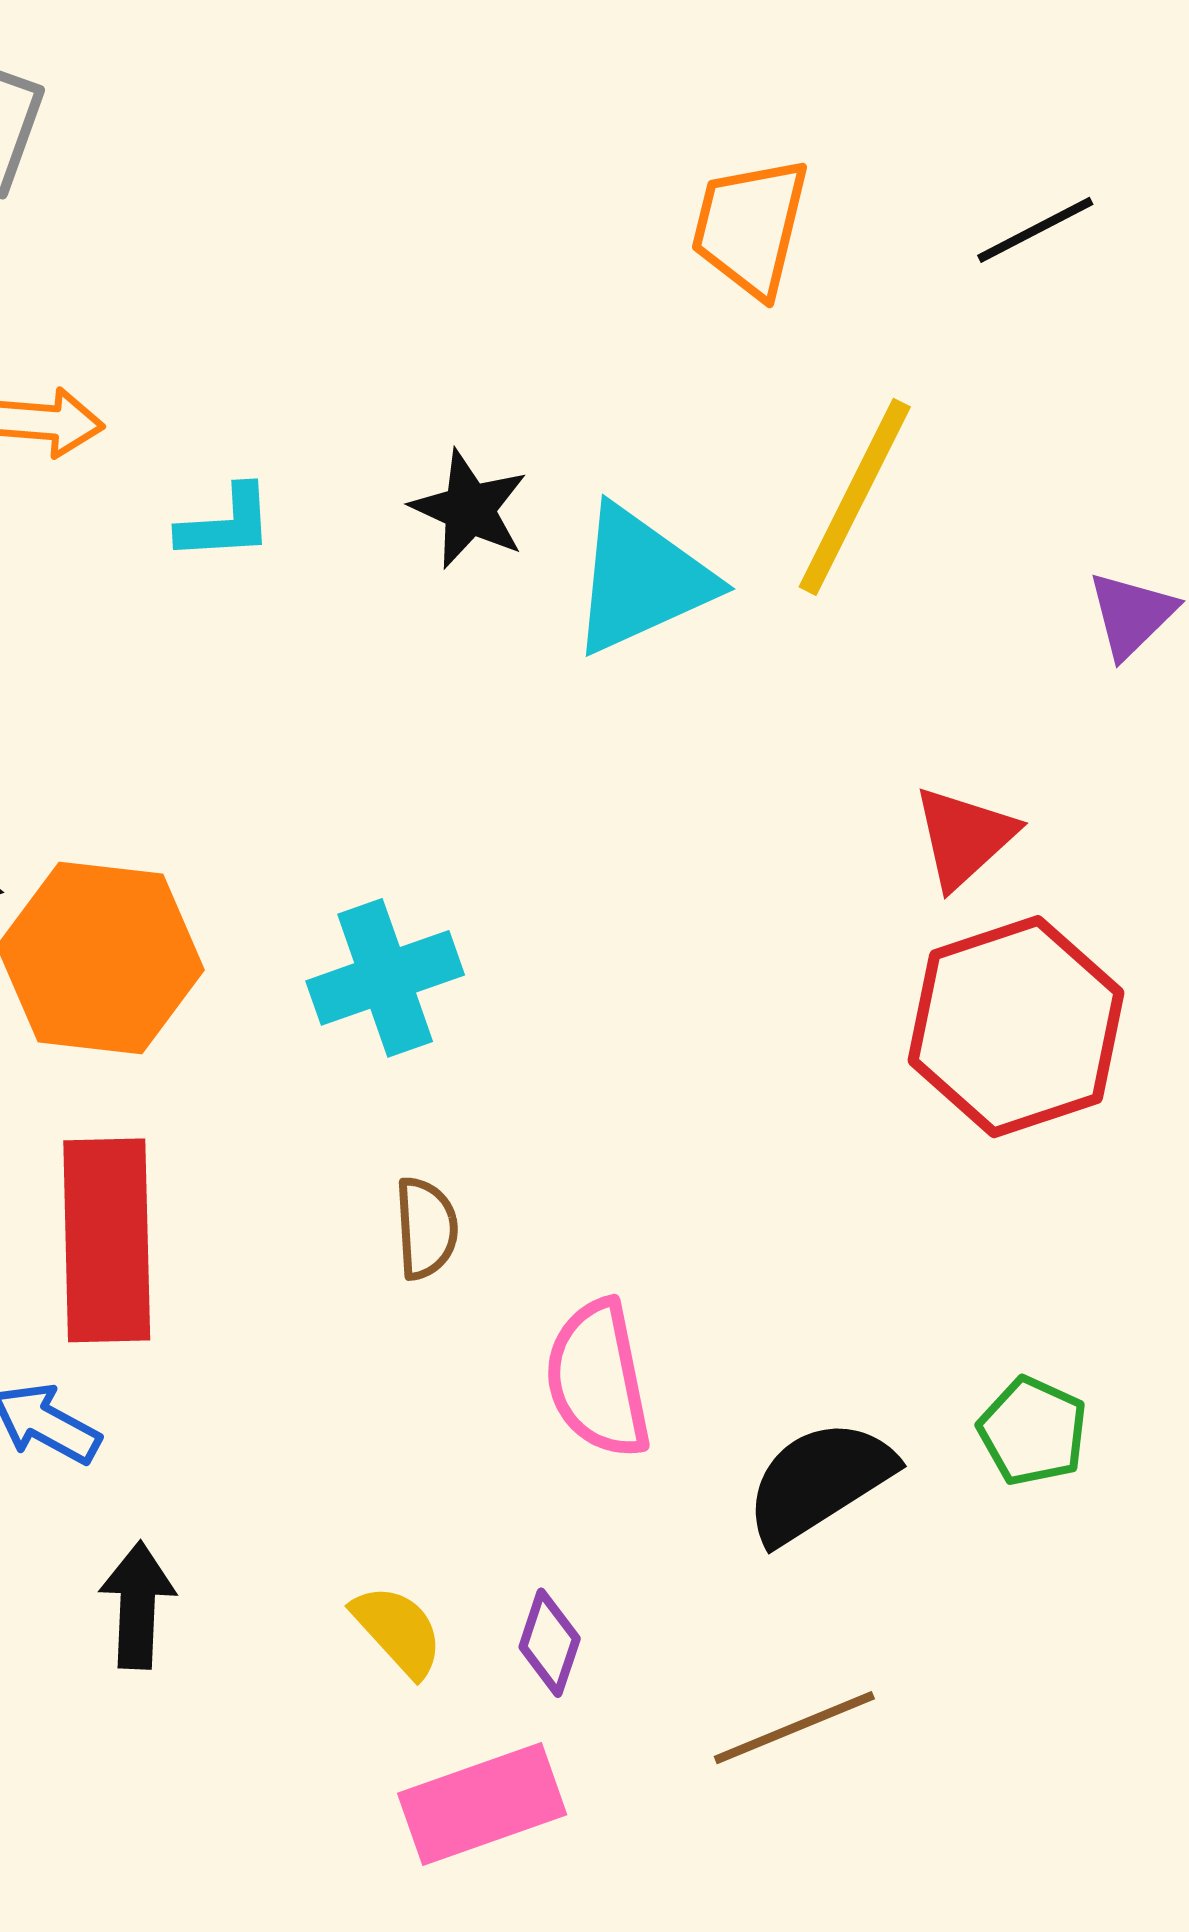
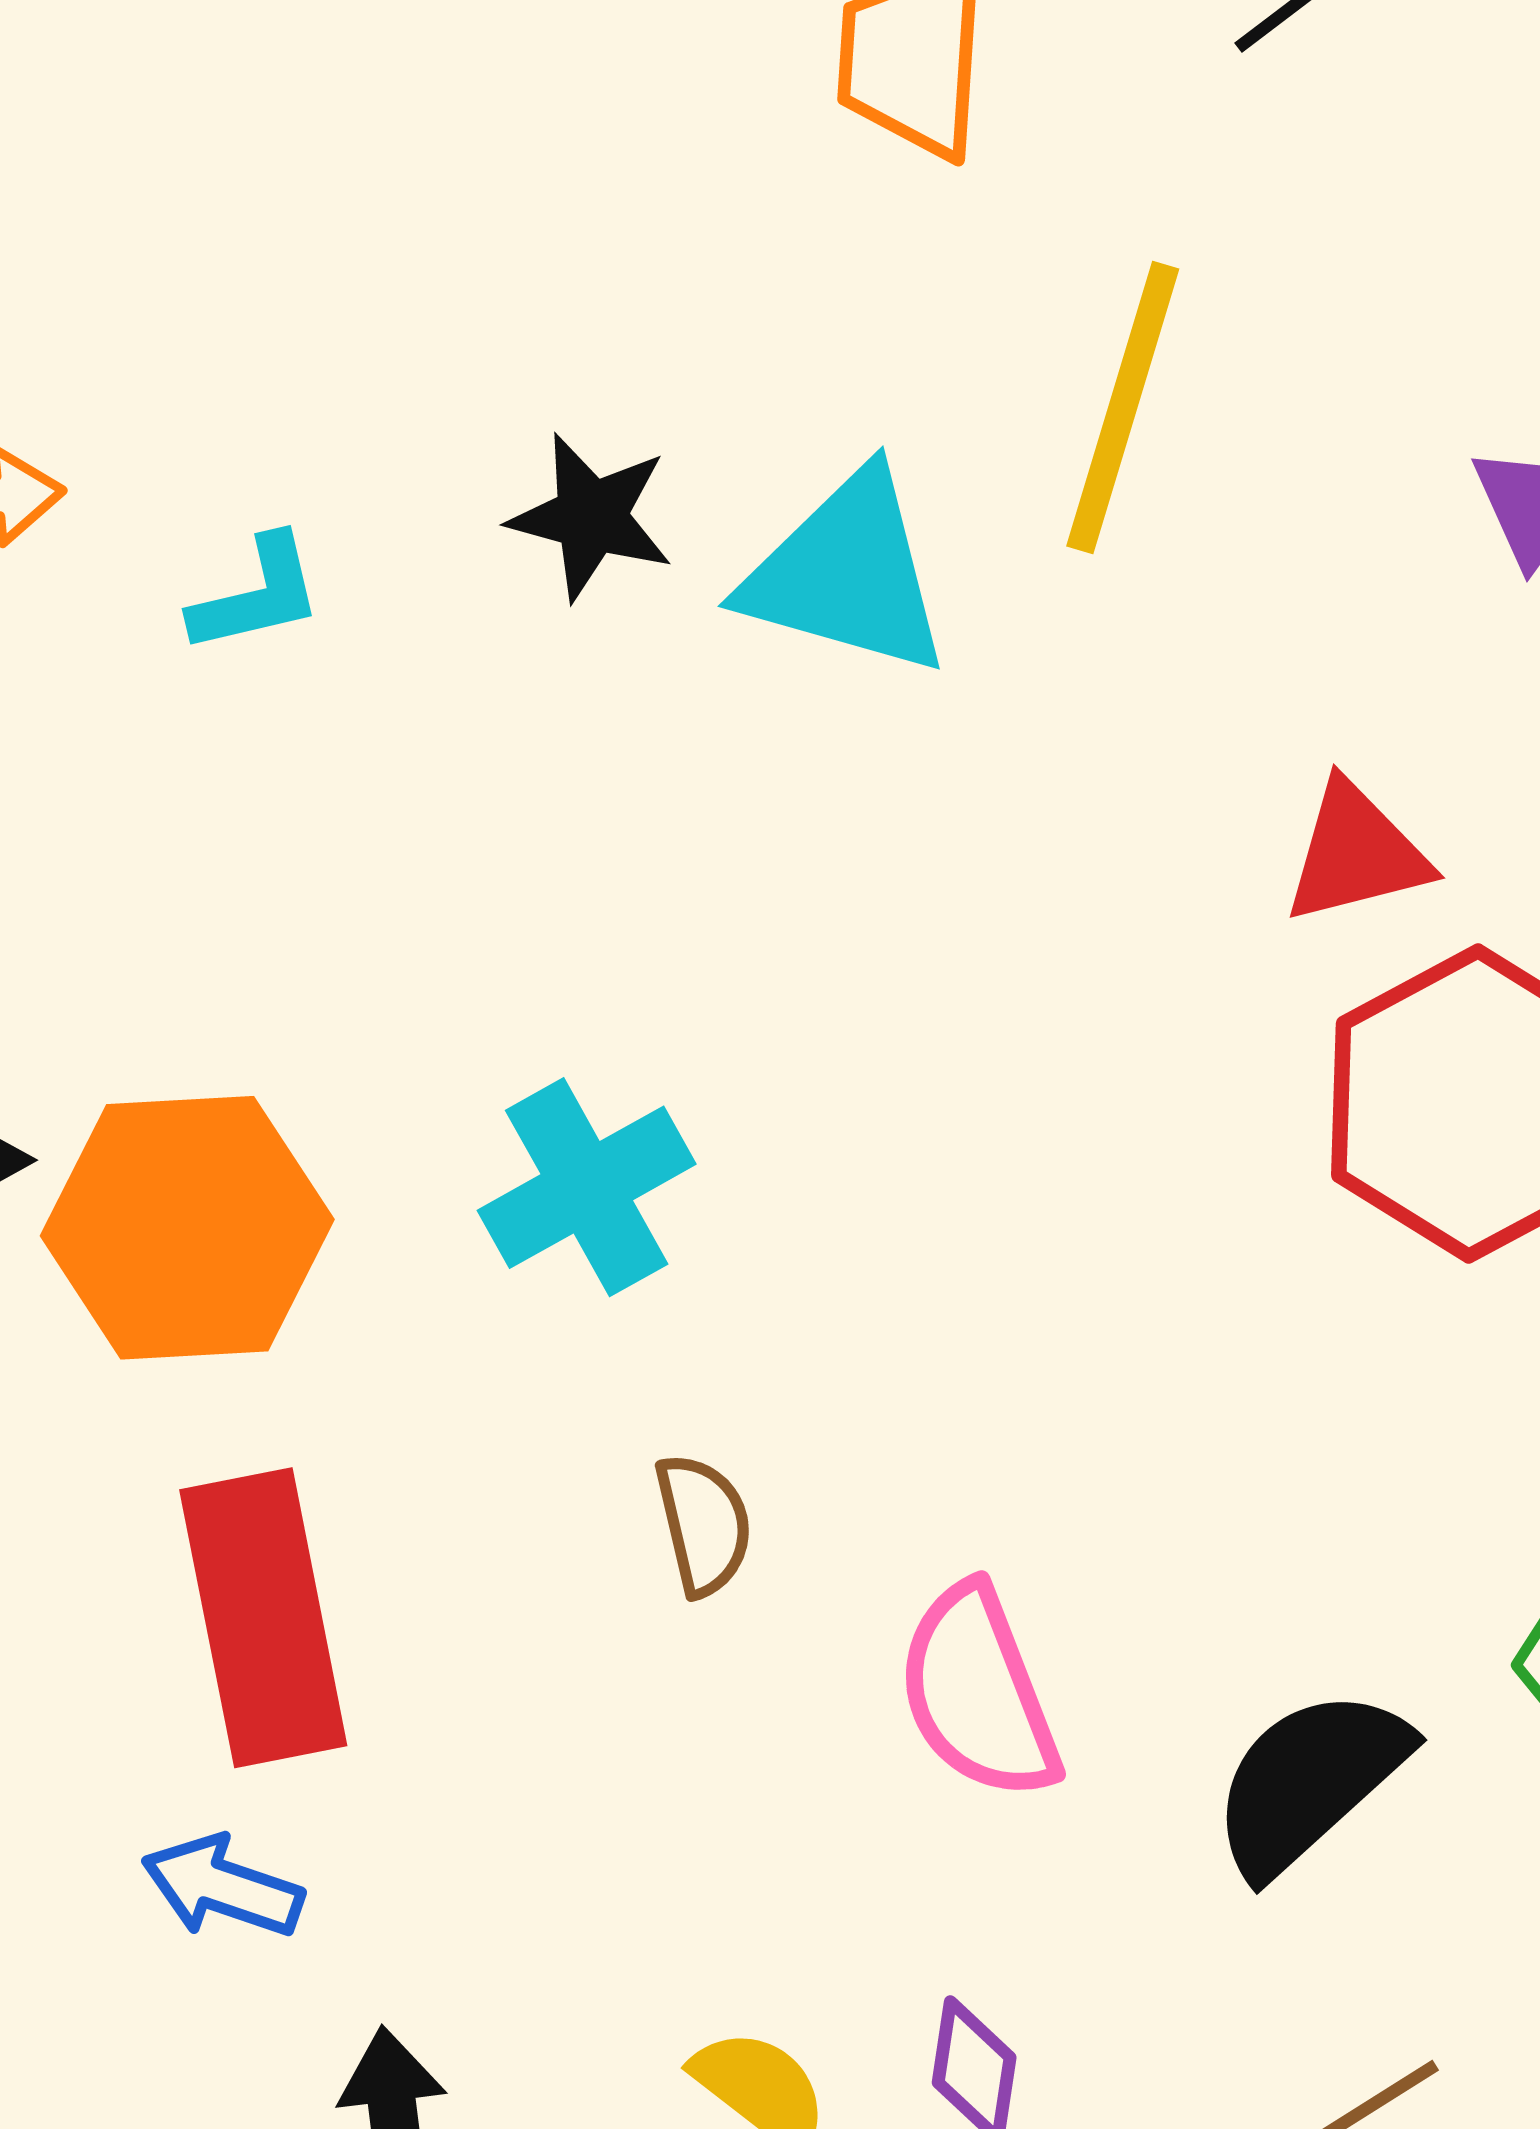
cyan triangle: (641, 580) -> (847, 574), turned 50
red triangle: (964, 837) -> (1356, 853), turned 38

